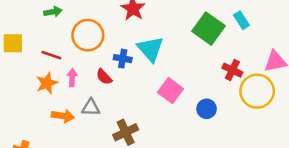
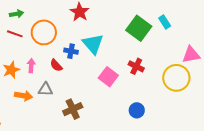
red line: (51, 55) -> (15, 34), moved
red cross: (232, 70) -> (136, 66), moved
blue circle: (207, 109) -> (137, 110), moved

